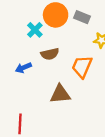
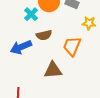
blue arrow: (23, 68) -> (21, 47), size x1.5

